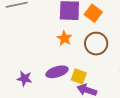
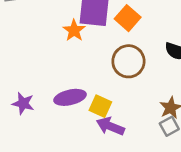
orange star: (64, 38) -> (74, 30), moved

